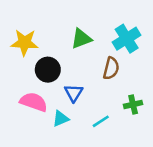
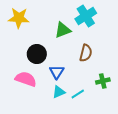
cyan cross: (127, 39) -> (86, 16), moved
yellow star: (25, 43) -> (19, 18), moved
cyan triangle: (61, 119) -> (59, 92), moved

